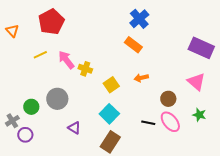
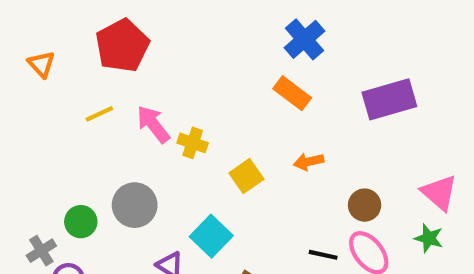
purple rectangle: (201, 48) -> (389, 99), moved, turned -40
pink triangle: (196, 82) -> (439, 193), moved
cyan square: (109, 114) -> (211, 236), moved

